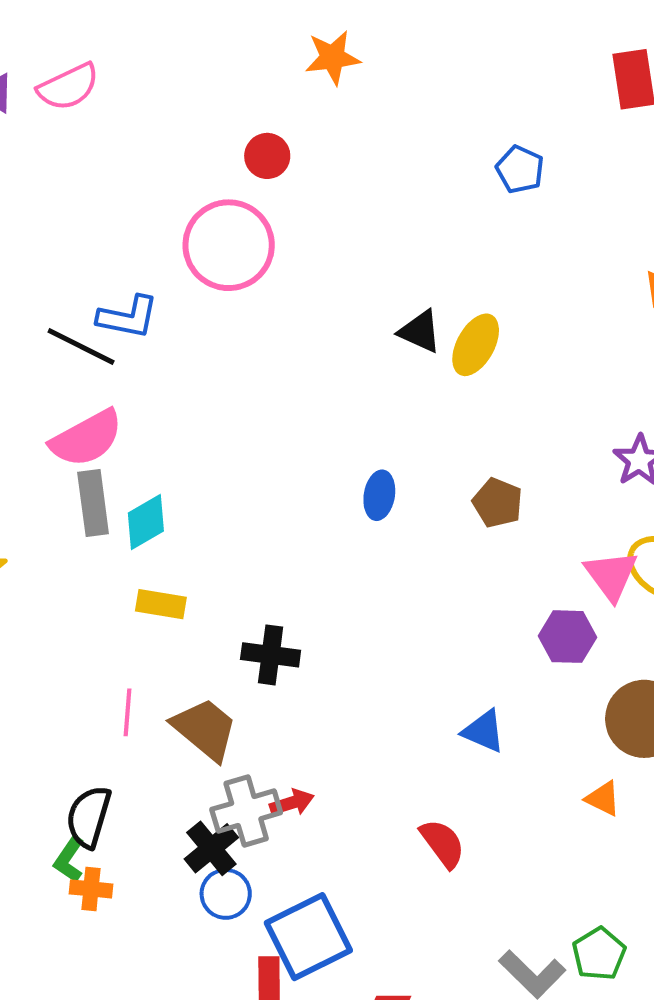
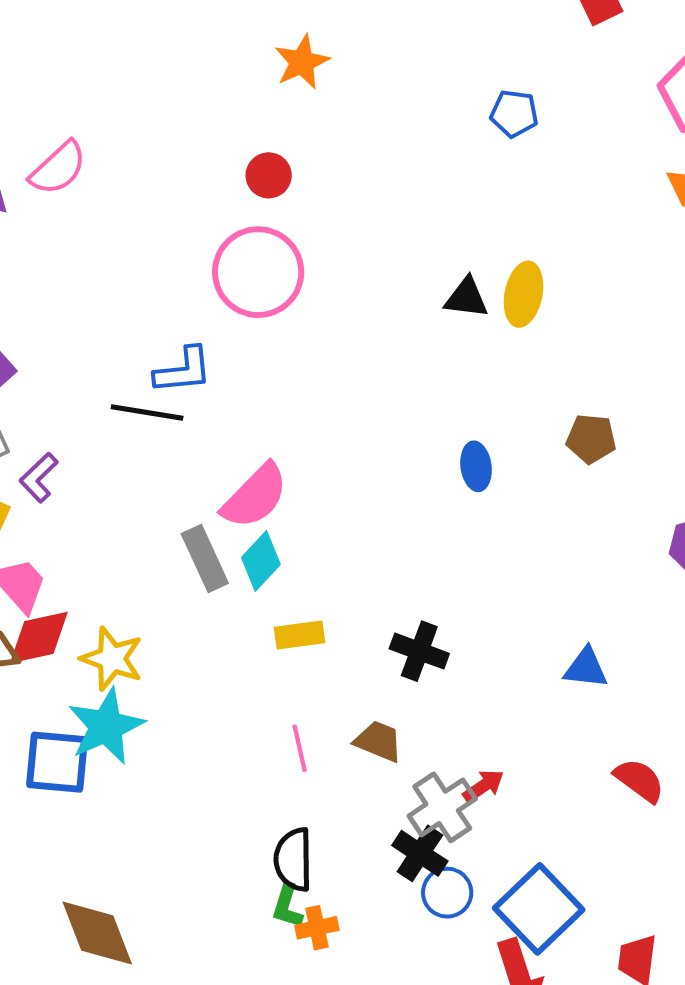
pink semicircle: (87, 438) -> (255, 496), moved
black cross: (271, 655) -> (419, 651), turned 30
brown trapezoid: (205, 729) -> (378, 741), size x0.7
blue triangle: (484, 731) -> (586, 668), moved

